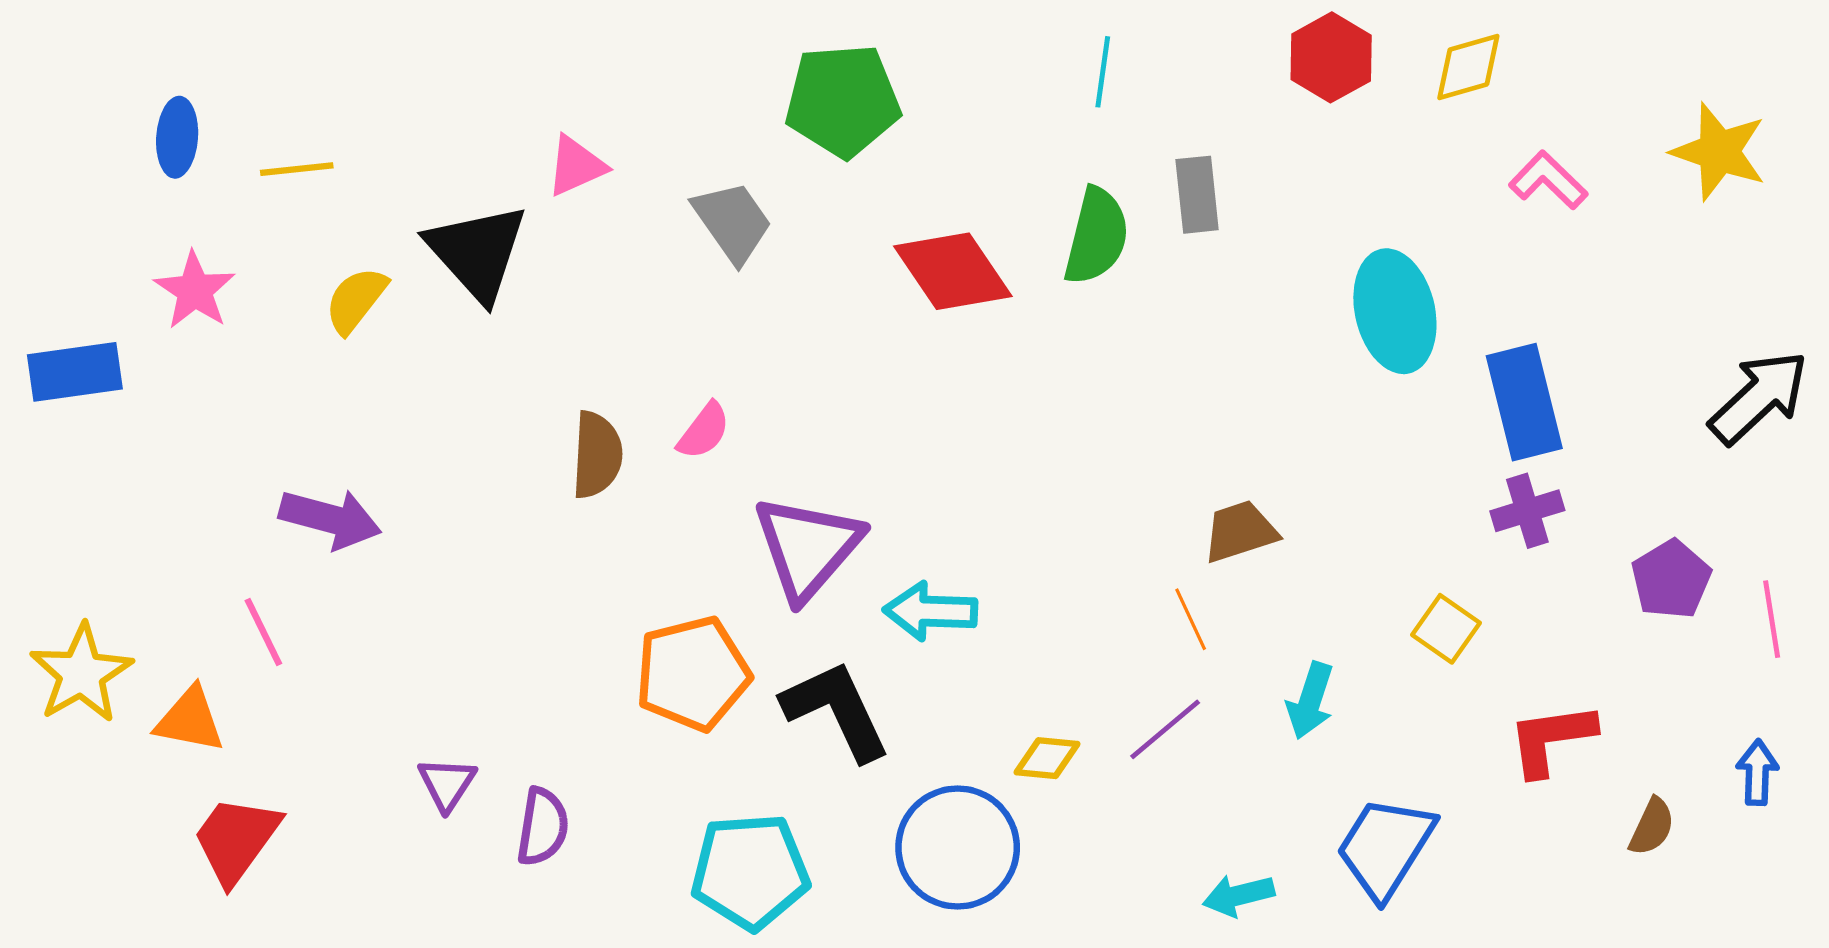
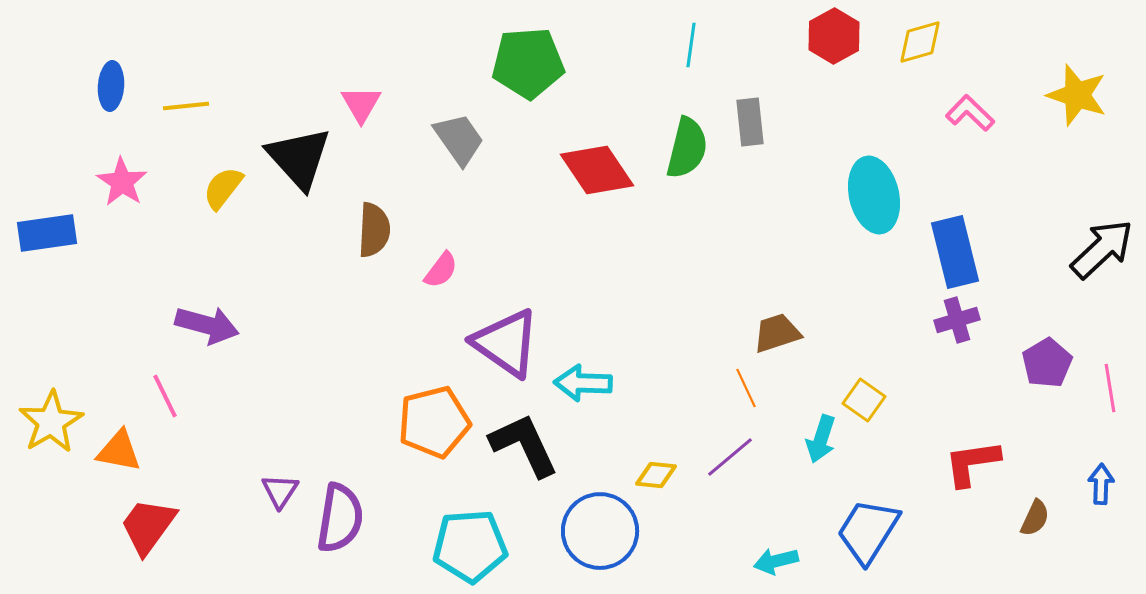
pink triangle: (576, 166) -> (361, 104), turned -36
brown semicircle: (597, 455) -> (374, 230), moved
purple triangle: (808, 547) -> (506, 343), turned -36
yellow square: (1446, 629) -> (864, 400), moved
purple semicircle: (543, 827) -> (340, 518), size x1.4

